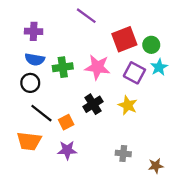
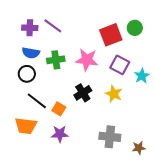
purple line: (86, 16) -> (53, 26), moved
green circle: (151, 45) -> (135, 28), moved
cyan star: (159, 67) -> (142, 76), moved
orange square: (66, 122) -> (59, 109), turned -32
gray cross: (123, 154) -> (110, 137), size x1.5

